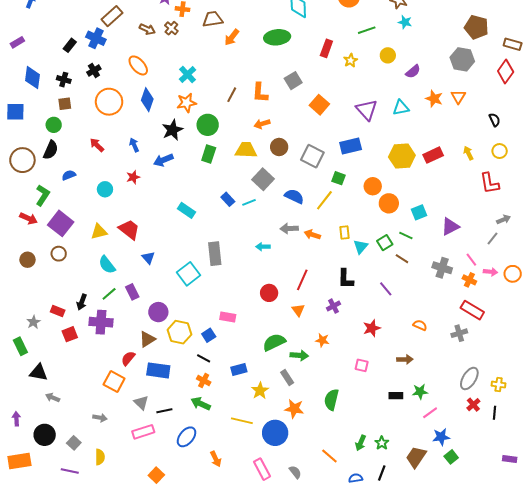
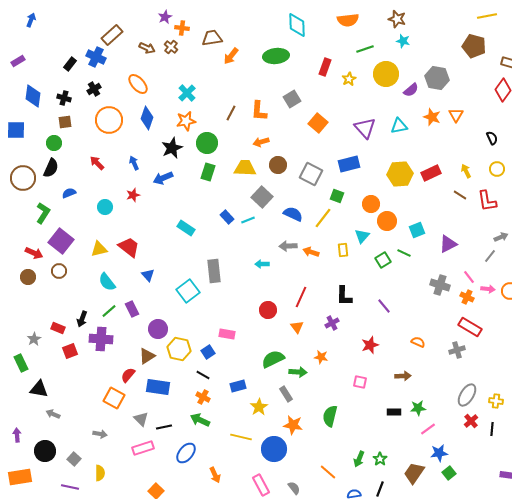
yellow circle: (388, 55) -> (386, 74), size x1.6
gray hexagon: (462, 59) -> (437, 78), moved
red arrow: (28, 218) -> (34, 253), moved
cyan triangle: (361, 247) -> (362, 236), moved
brown line: (402, 259) -> (460, 195), moved

